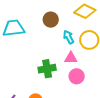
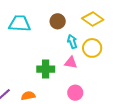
pink circle: (77, 76) -> (75, 93), moved

